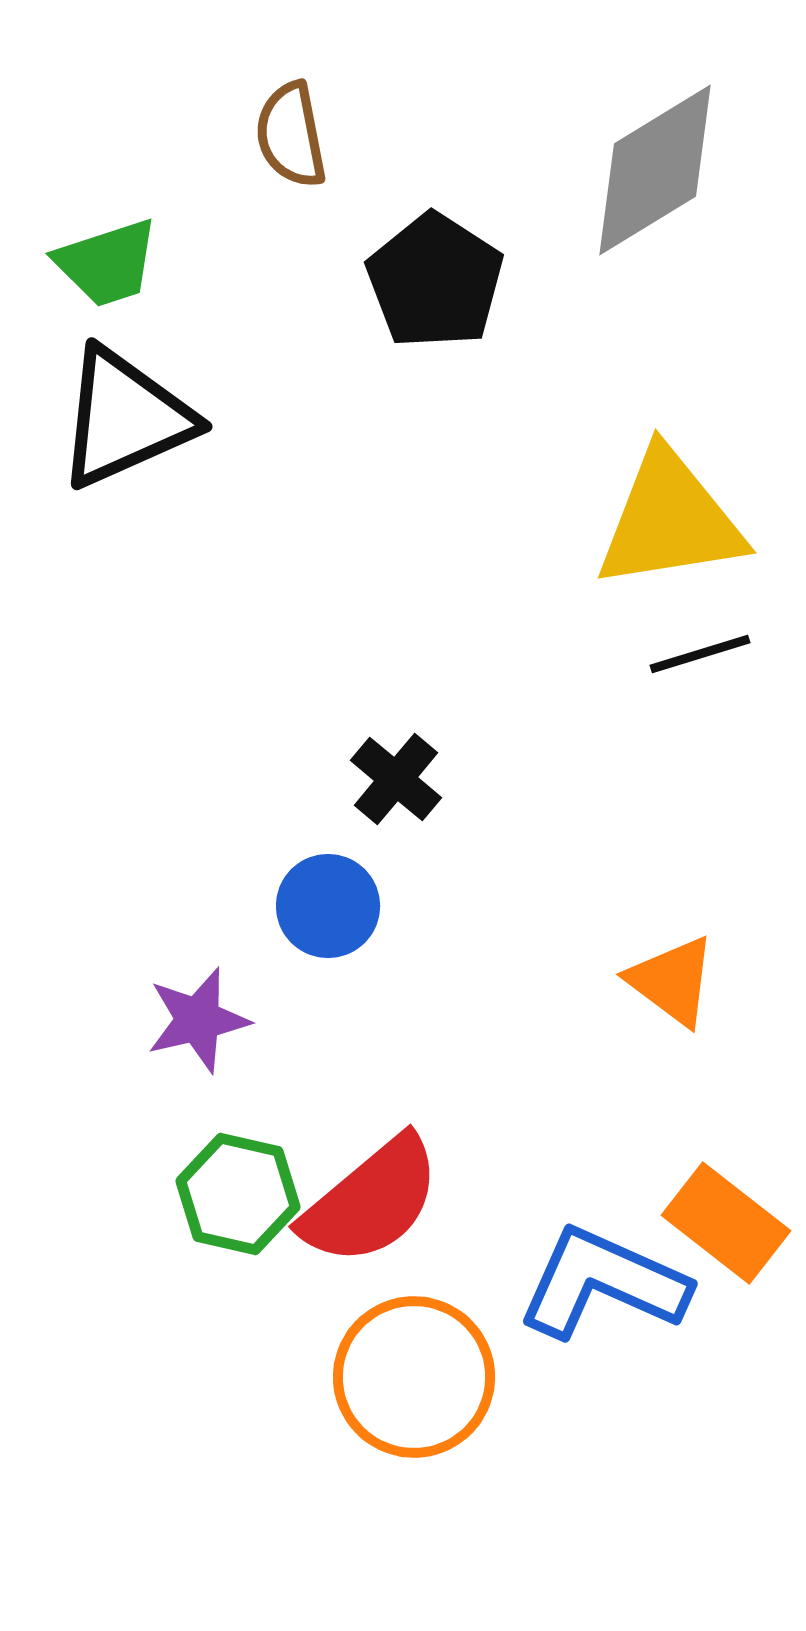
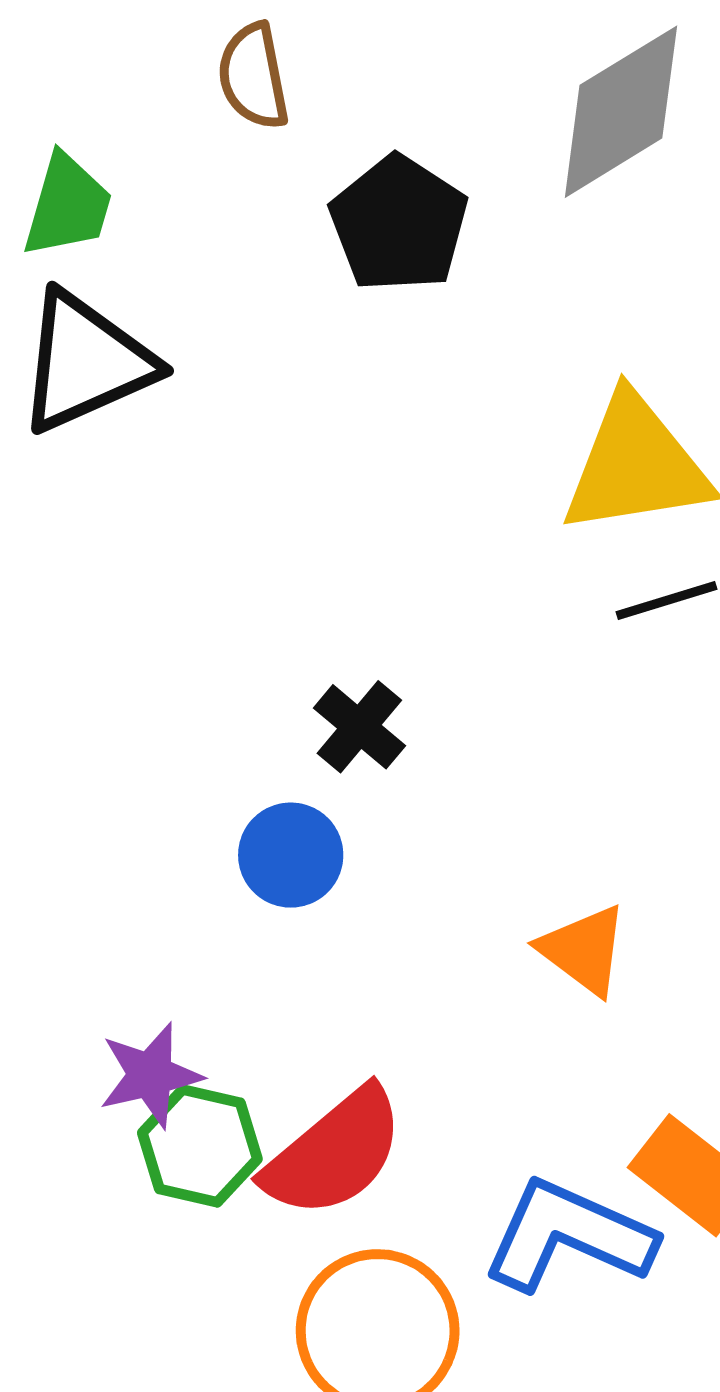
green trapezoid: (107, 263) -> (68, 206), turned -56
orange triangle: (672, 981) -> (584, 950), moved
purple star: (198, 1020) -> (150, 1075), moved

